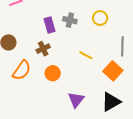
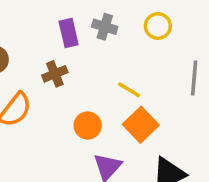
orange square: (113, 71) -> (141, 125), moved
orange circle: (53, 73) -> (88, 125), moved

